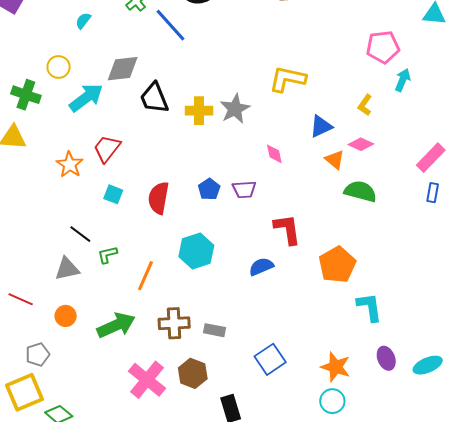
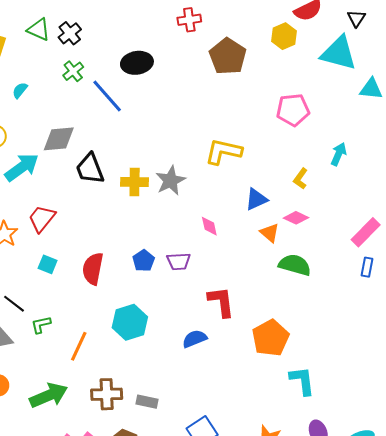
pink pentagon: (383, 47) -> (293, 110), moved

